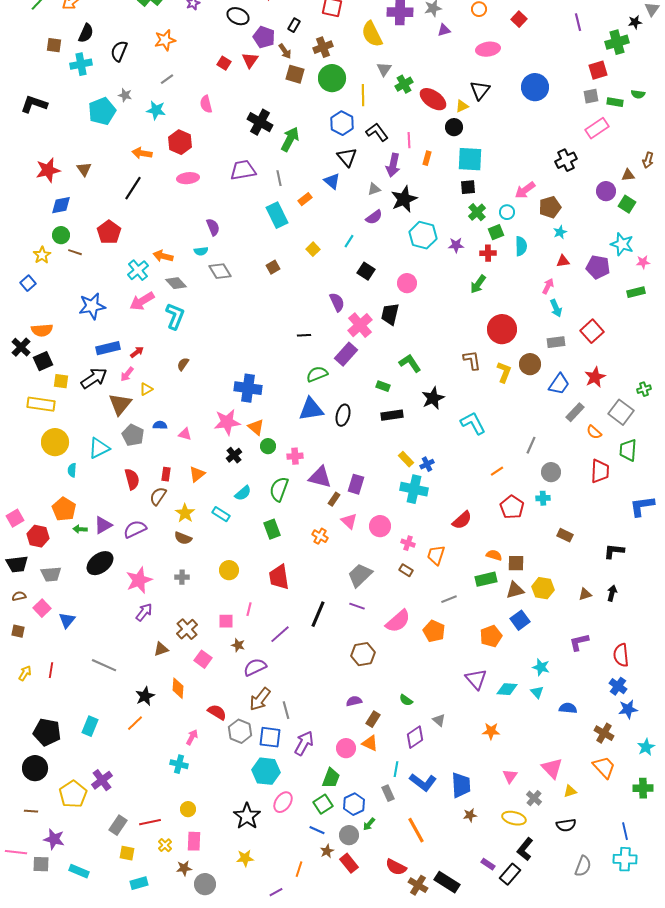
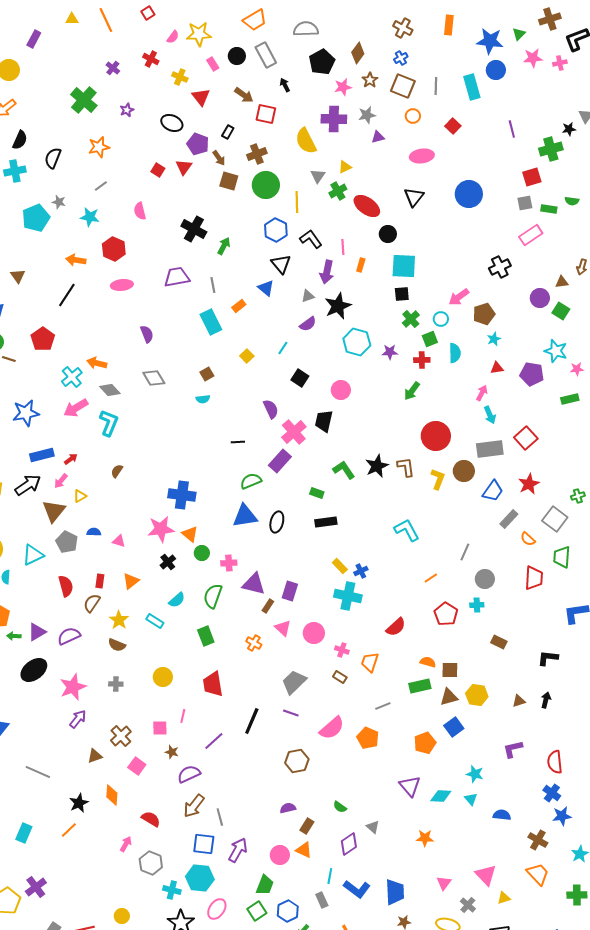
yellow triangle: (462, 106) -> (345, 167), moved
green arrow: (290, 139) -> (224, 246), size x0.7
cyan semicircle: (201, 251) -> (203, 399), moved
gray rectangle: (556, 342) -> (490, 449), size x1.5
black star: (433, 398) -> (377, 466), moved
gray hexagon: (240, 731) -> (151, 863), moved
cyan cross: (179, 764) -> (172, 890), moved

